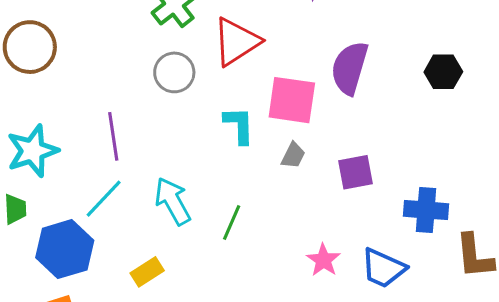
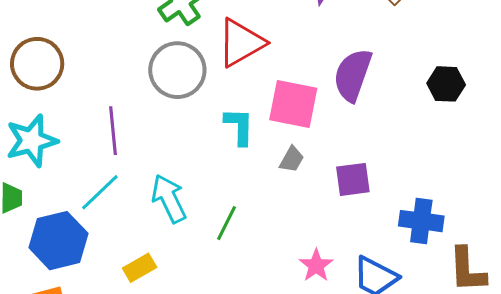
brown circle: (30, 47) -> (37, 64), moved
gray circle: (174, 72) -> (177, 70), size x1.4

